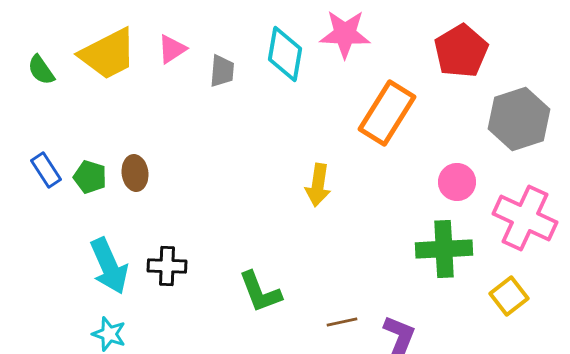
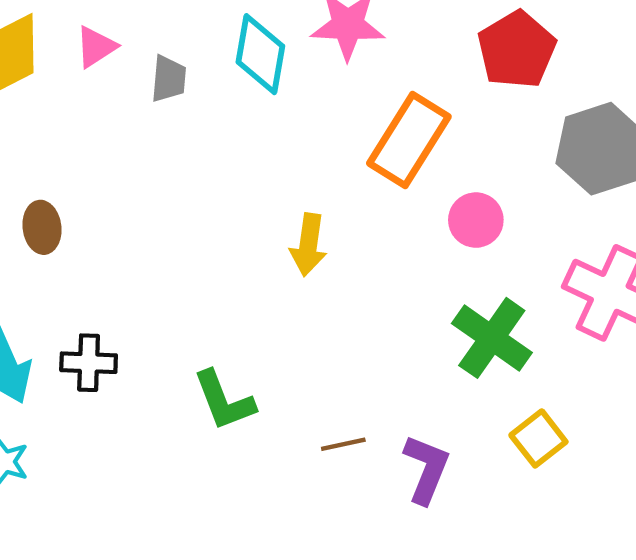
pink circle: (457, 182) -> (476, 220), moved
green cross: (444, 249) -> (492, 338), turned 38
yellow square: (509, 296) -> (538, 438), moved

